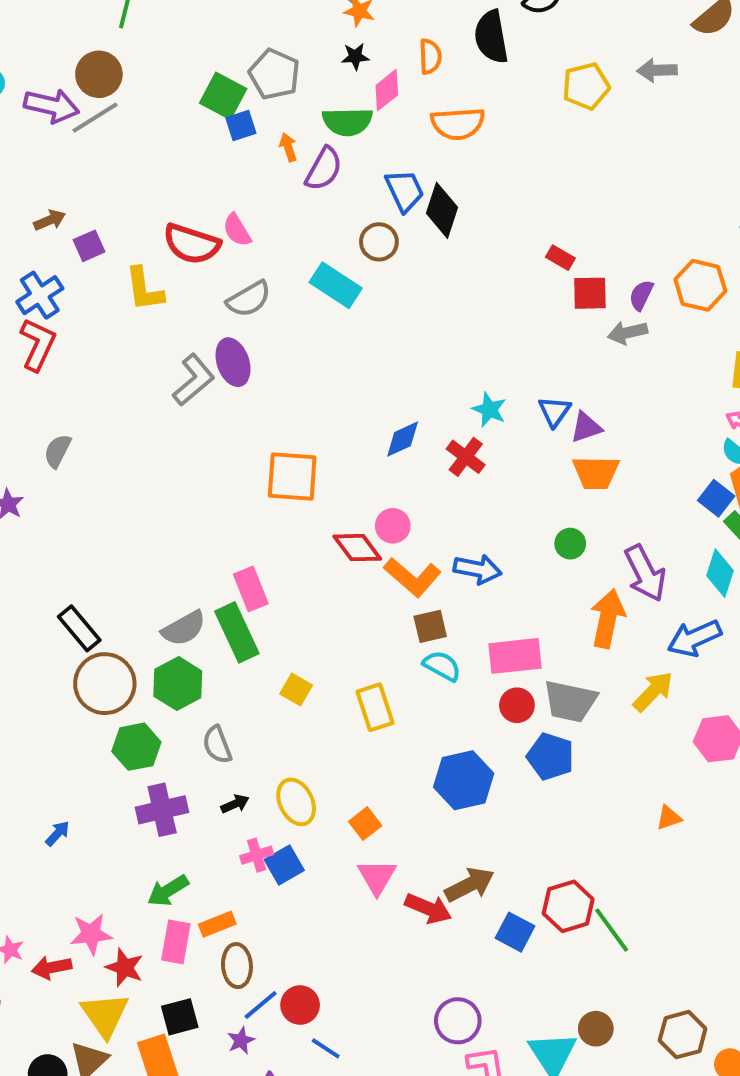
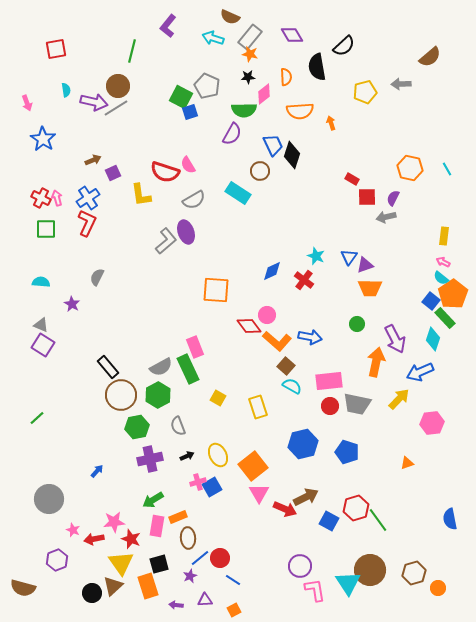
orange arrow: (288, 147) -> (331, 123), moved
orange hexagon: (700, 285) -> (410, 168), moved
brown square: (430, 626) -> (286, 366), turned -36
blue pentagon: (550, 757) -> (347, 452), moved
orange square: (365, 824) -> (253, 466), size x1.8
brown circle: (596, 1029) -> (370, 570), size x1.8

